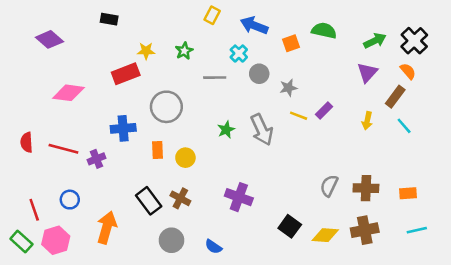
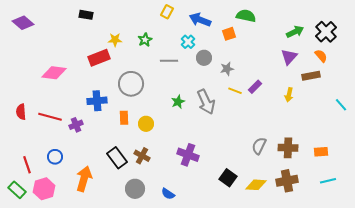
green semicircle: (324, 31) -> (246, 16), moved
purple diamond: (49, 39) -> (23, 23), moved
brown rectangle: (395, 97) -> (311, 76), turned 42
cyan line: (404, 126) -> (341, 105), moved

